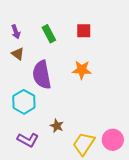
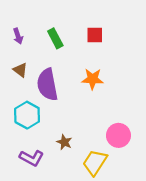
brown triangle: (18, 54) -> (20, 70), moved
pink circle: (113, 140) -> (118, 135), moved

